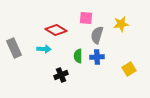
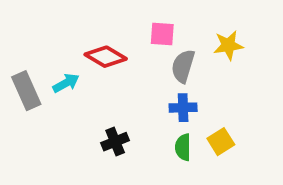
cyan arrow: (44, 49) -> (66, 83), moved, turned -32
green semicircle: (78, 56) -> (183, 147), moved
yellow square: (129, 69) -> (221, 142), moved

